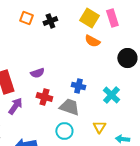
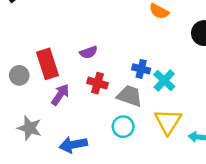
cyan cross: (111, 95) -> (164, 81), moved
yellow triangle: (99, 127) -> (168, 122), size x1.6

